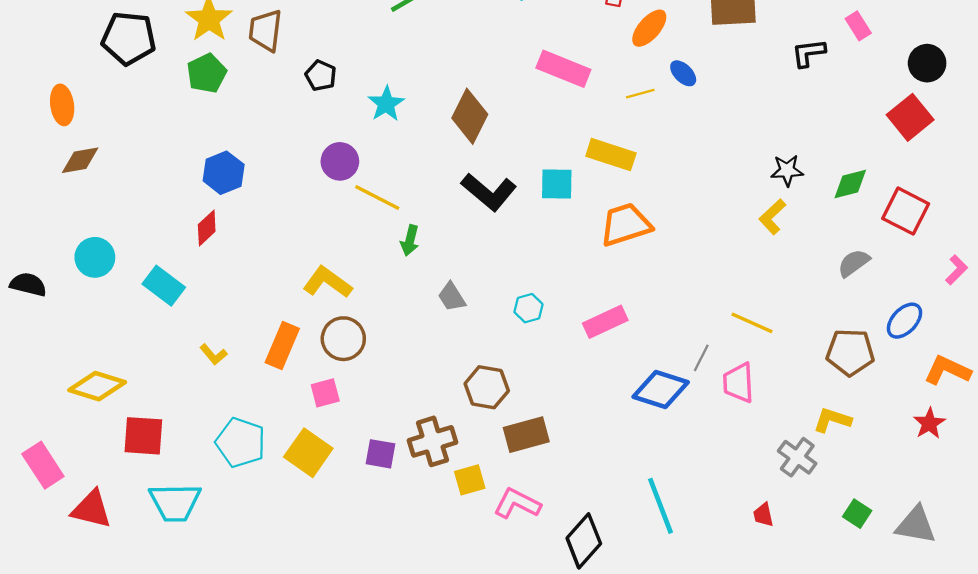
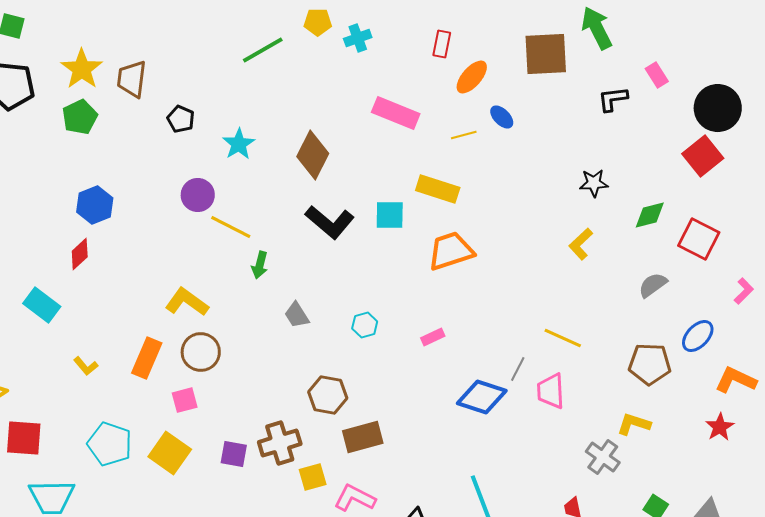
black circle: (927, 63) -> (718, 108), size x1.4
black star: (787, 170) -> (594, 183), moved
pink rectangle: (605, 322) -> (433, 337), size x0.6

